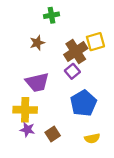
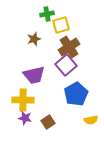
yellow square: (95, 42) -> (61, 25), moved
purple square: (72, 71) -> (66, 65), size x1.5
yellow semicircle: (92, 138) -> (91, 120), moved

